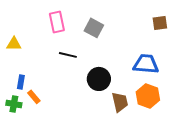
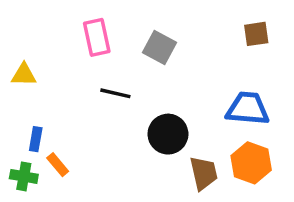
brown square: (160, 23) -> (256, 34), moved

